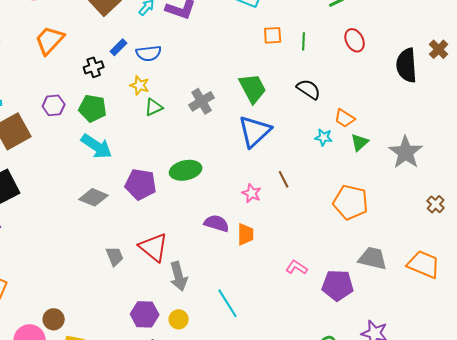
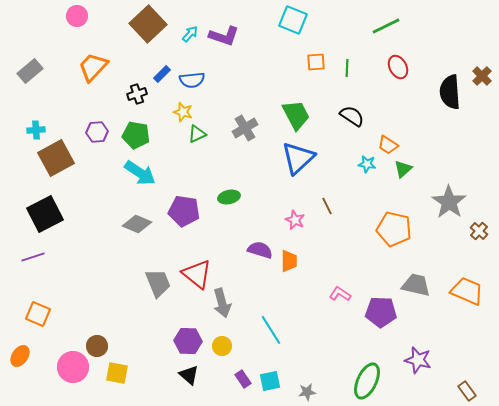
gray star: (406, 152) -> (449, 202), moved
green ellipse: (186, 170) -> (229, 197), size x0.7
gray trapezoid: (115, 256) -> (158, 283), size x1.4

